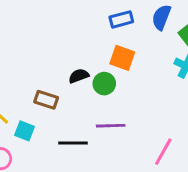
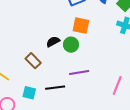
brown rectangle: (46, 100) -> (33, 61), turned 35
cyan square: (25, 131) -> (29, 93), moved

